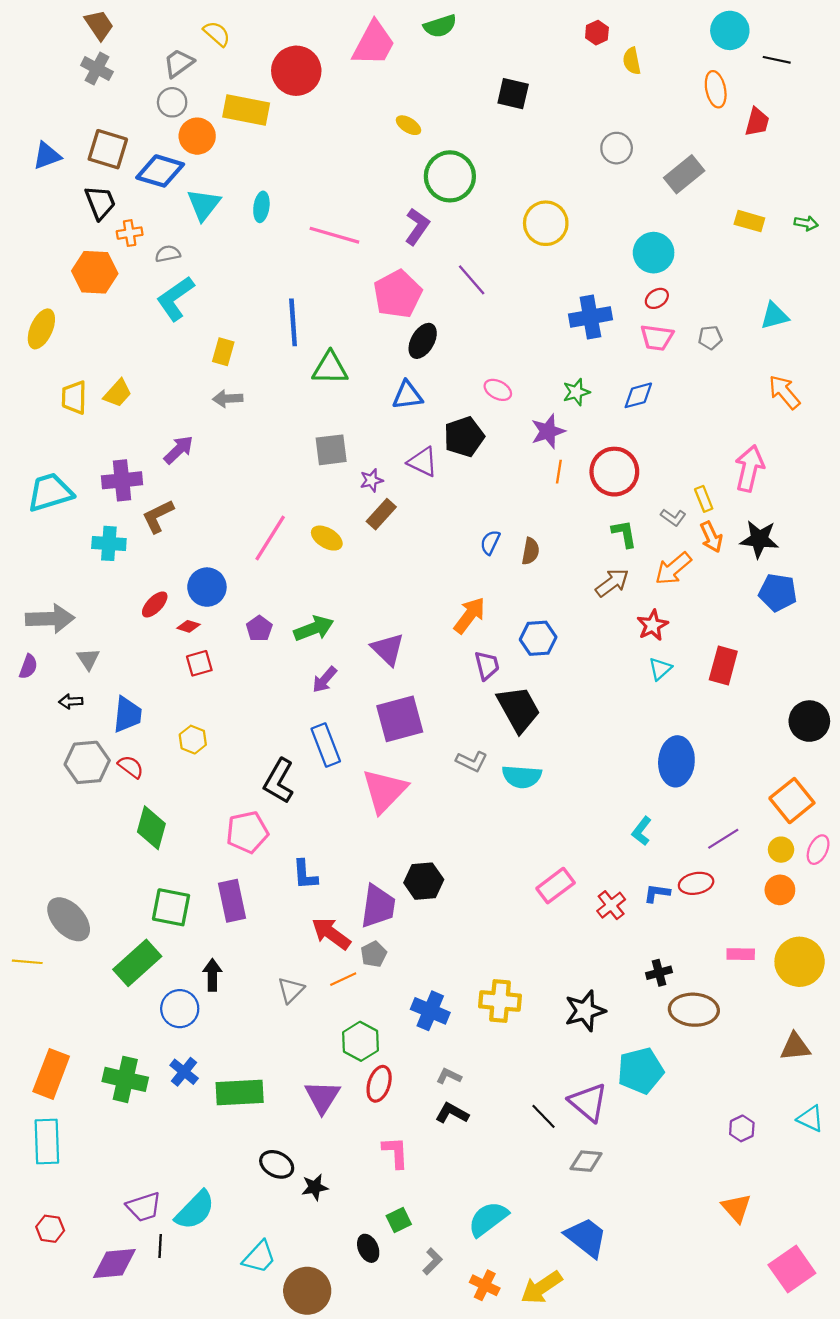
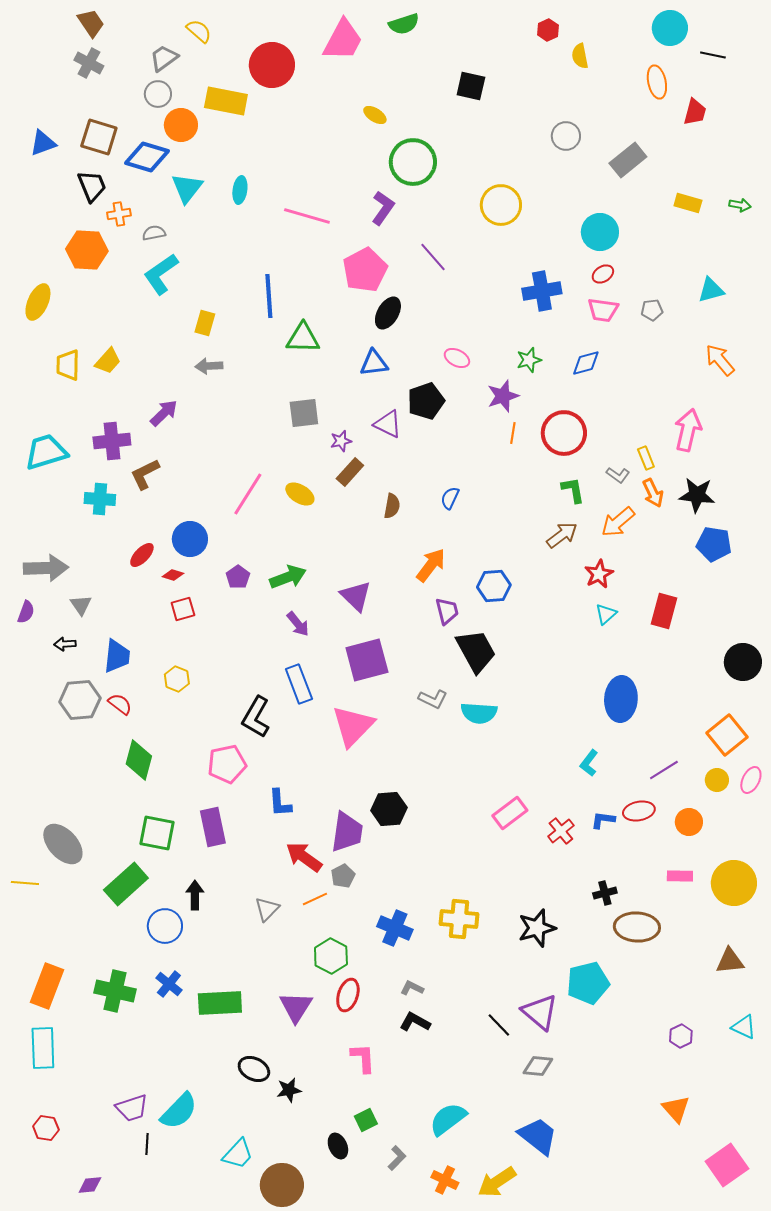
brown semicircle: (530, 551) -> (392, 506), moved
purple arrow: (325, 680) -> (298, 624), turned -80
orange circle: (780, 890) -> (689, 822), moved
purple diamond: (114, 1264) -> (90, 1185), moved, size x0.6

